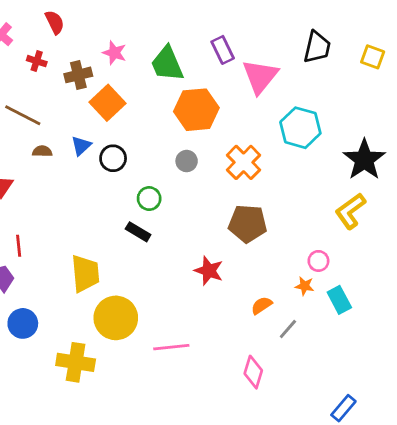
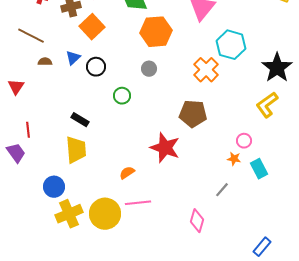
orange cross: (244, 162) -> (206, 70), moved
black rectangle: (138, 232) -> (80, 120), moved
red star: (209, 271) -> (165, 148), size x1.4
orange semicircle: (262, 305) -> (127, 173), moved
yellow circle: (116, 318) -> (105, 214), moved
blue circle: (23, 323) -> (54, 187), moved
yellow cross: (76, 362) -> (69, 214), turned -32

